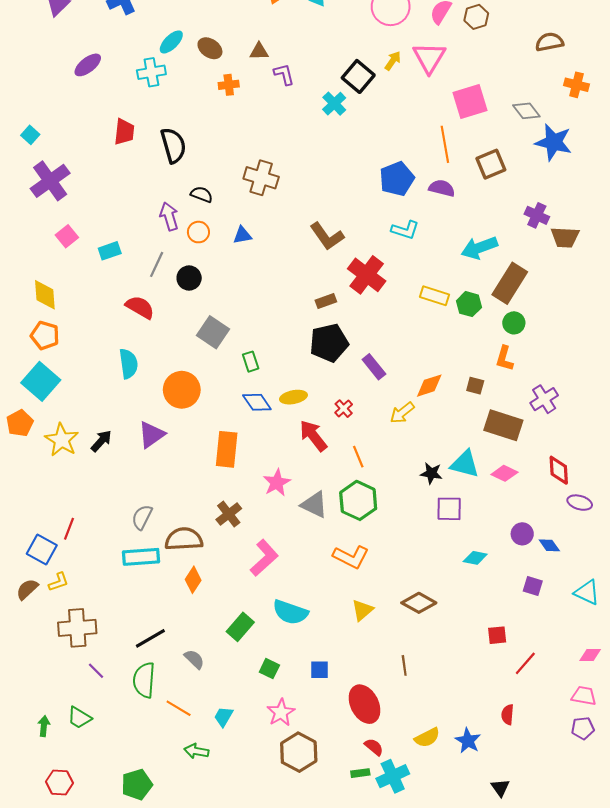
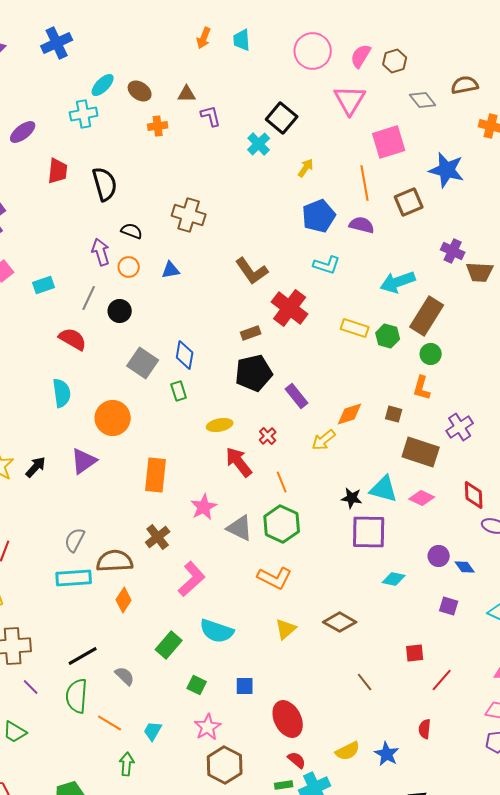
yellow arrow: (393, 61) -> (306, 168), moved
purple ellipse: (88, 65) -> (23, 132), moved
gray diamond: (526, 111) -> (423, 100), moved
blue star: (554, 142) -> (447, 170), moved
blue diamond: (257, 402) -> (185, 355), moved, turned 44
purple square: (449, 509) -> (369, 532), size x1.4
brown line: (404, 665) -> (365, 682), moved, turned -30
green arrow: (196, 751) -> (127, 764), turned 85

